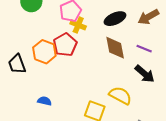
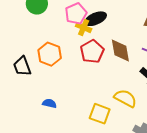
black ellipse: (115, 19) -> (96, 19), moved
red pentagon: (65, 45) -> (92, 52), moved

